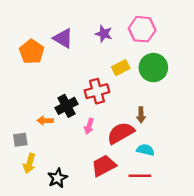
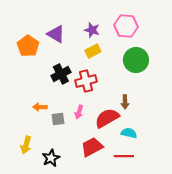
yellow rectangle: (121, 68) -> (93, 51), moved
black cross: (67, 106) -> (61, 74), moved
gray square: (20, 140) -> (58, 119), moved

